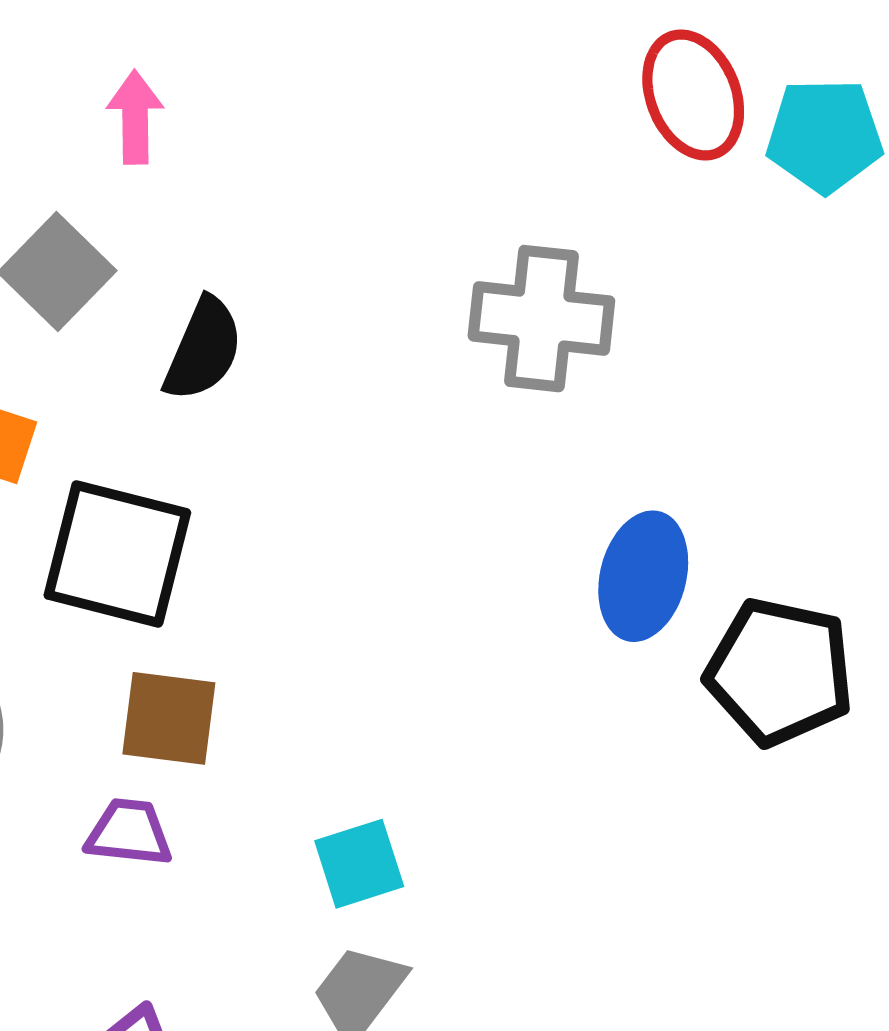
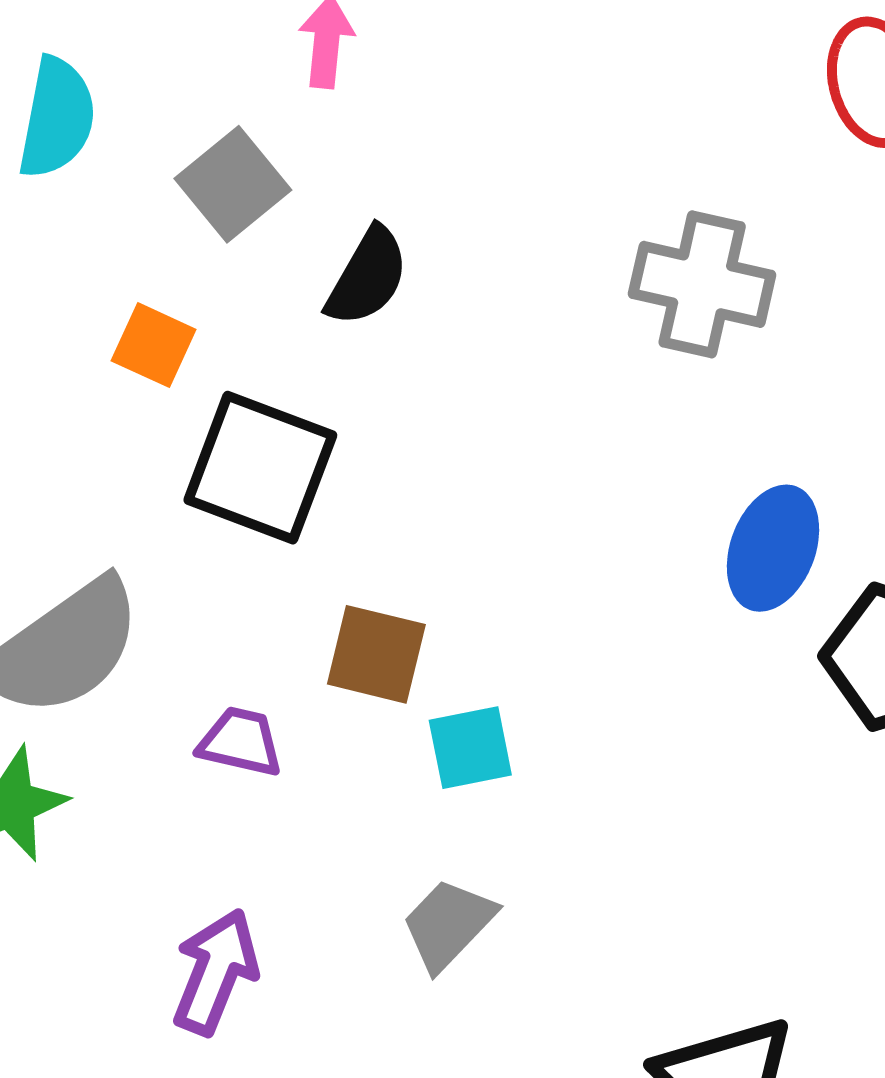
brown square: (169, 718) -> (376, 654), moved
cyan square: (359, 864) -> (470, 748), moved

